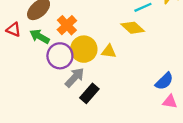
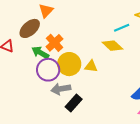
green arrow: (40, 36) -> (40, 53), moved
gray arrow: (75, 77) -> (61, 89), turned -144

